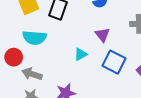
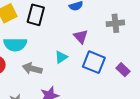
gray arrow: (32, 74) -> (32, 69), moved

